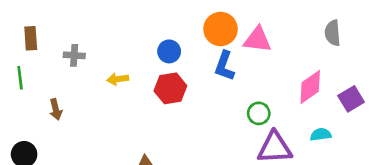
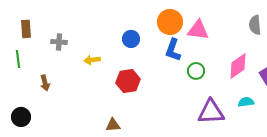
red hexagon: (170, 88) -> (128, 81), moved
green circle: (259, 113) -> (196, 71), moved

